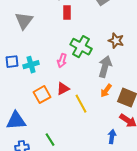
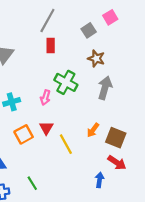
brown star: (116, 41) -> (96, 59), moved
gray arrow: (105, 67) -> (105, 88), moved
red triangle: (63, 89) -> (46, 128), turned -32

